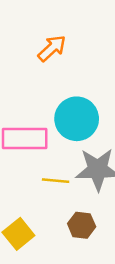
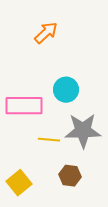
cyan circle: (77, 119) -> (66, 90), size x0.7

